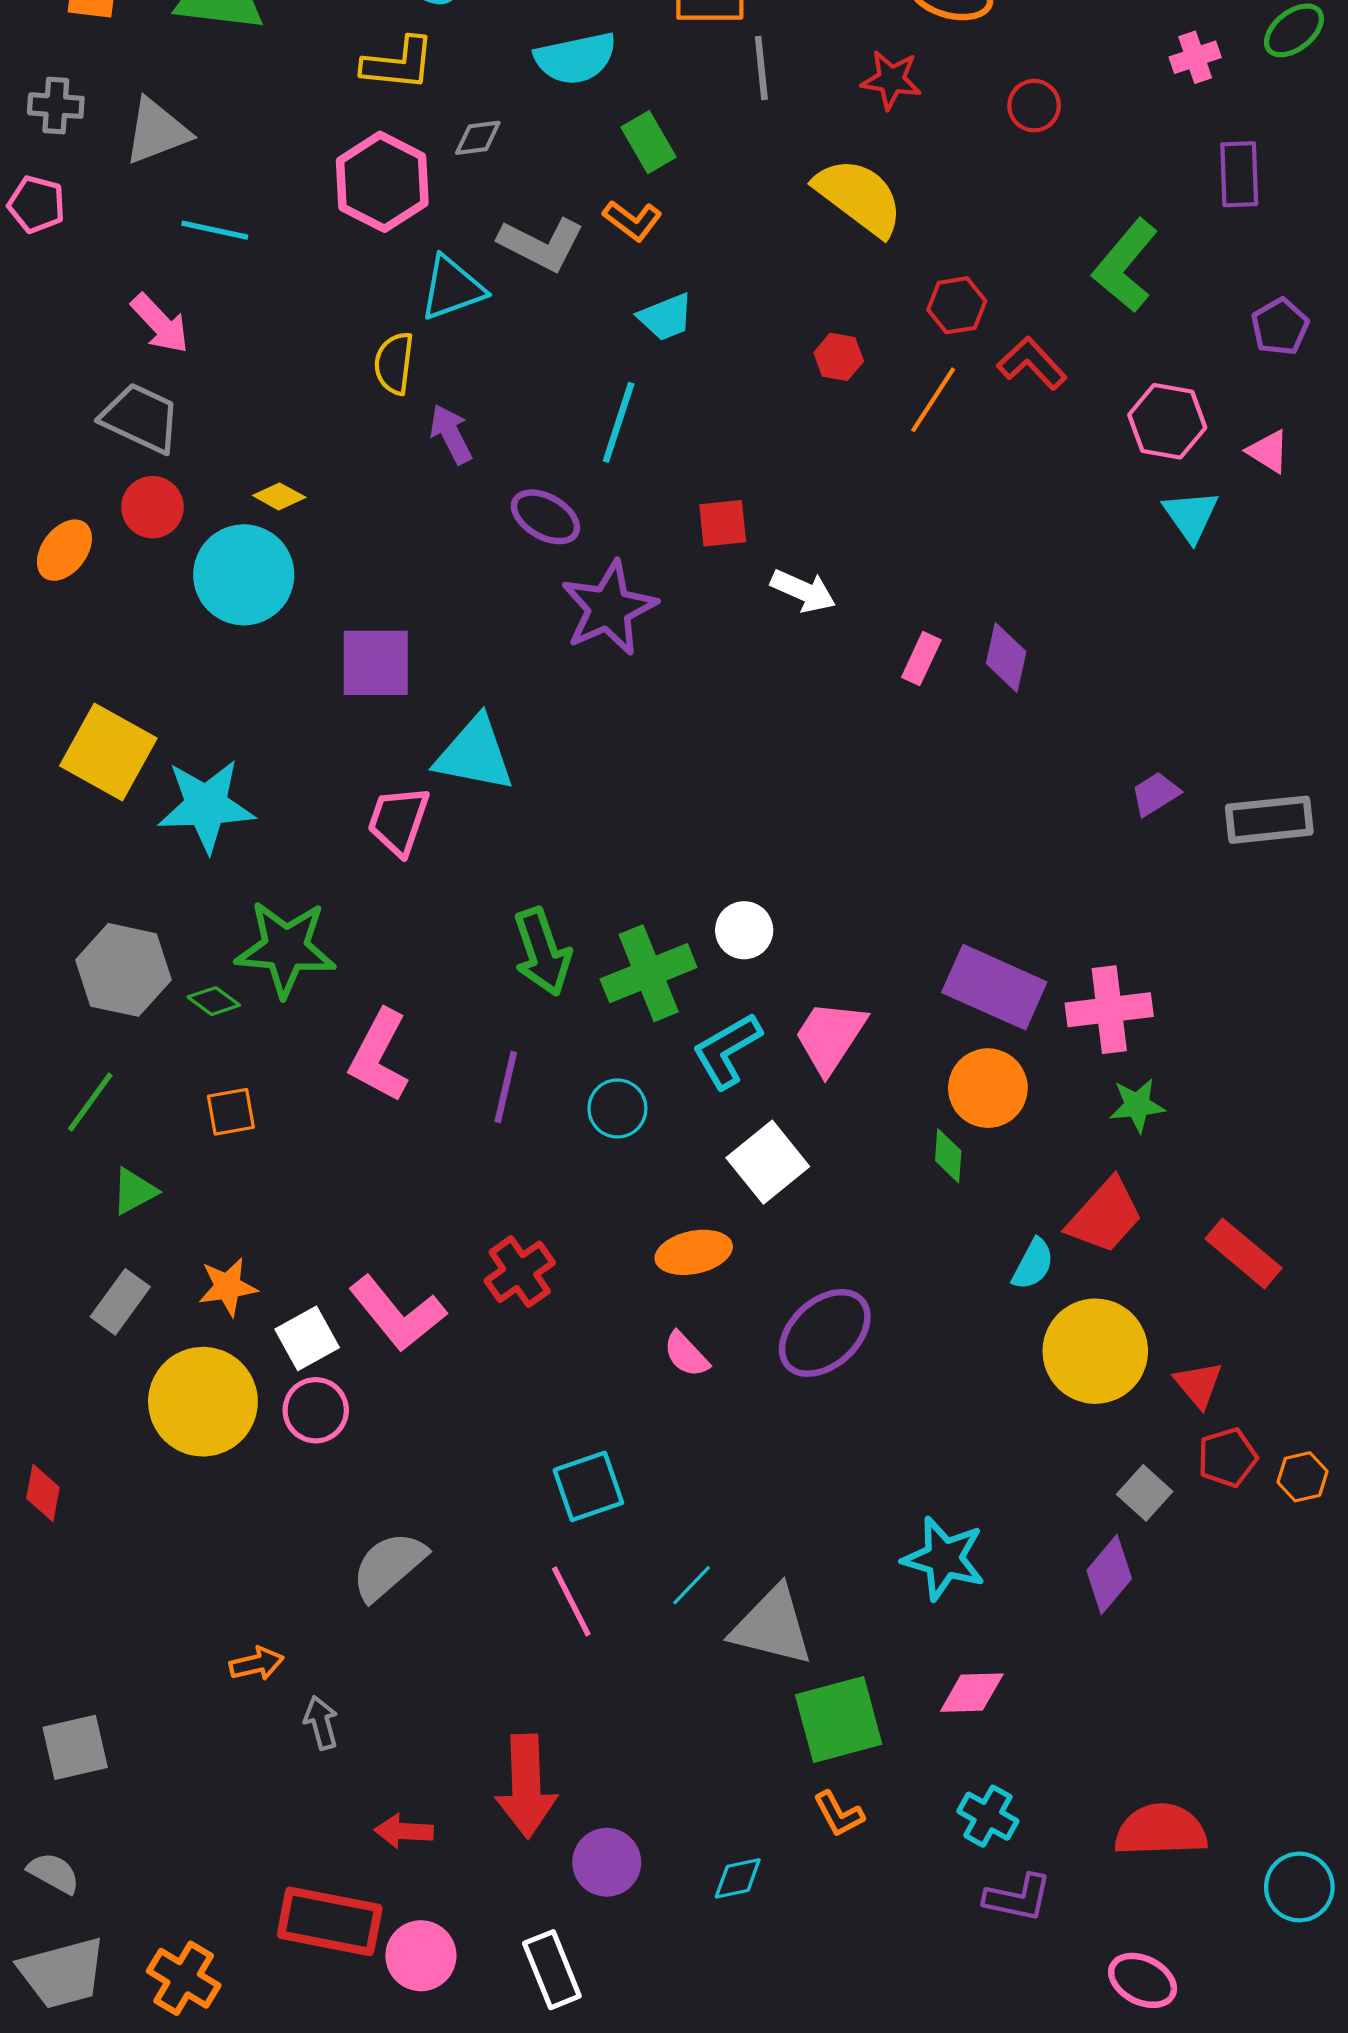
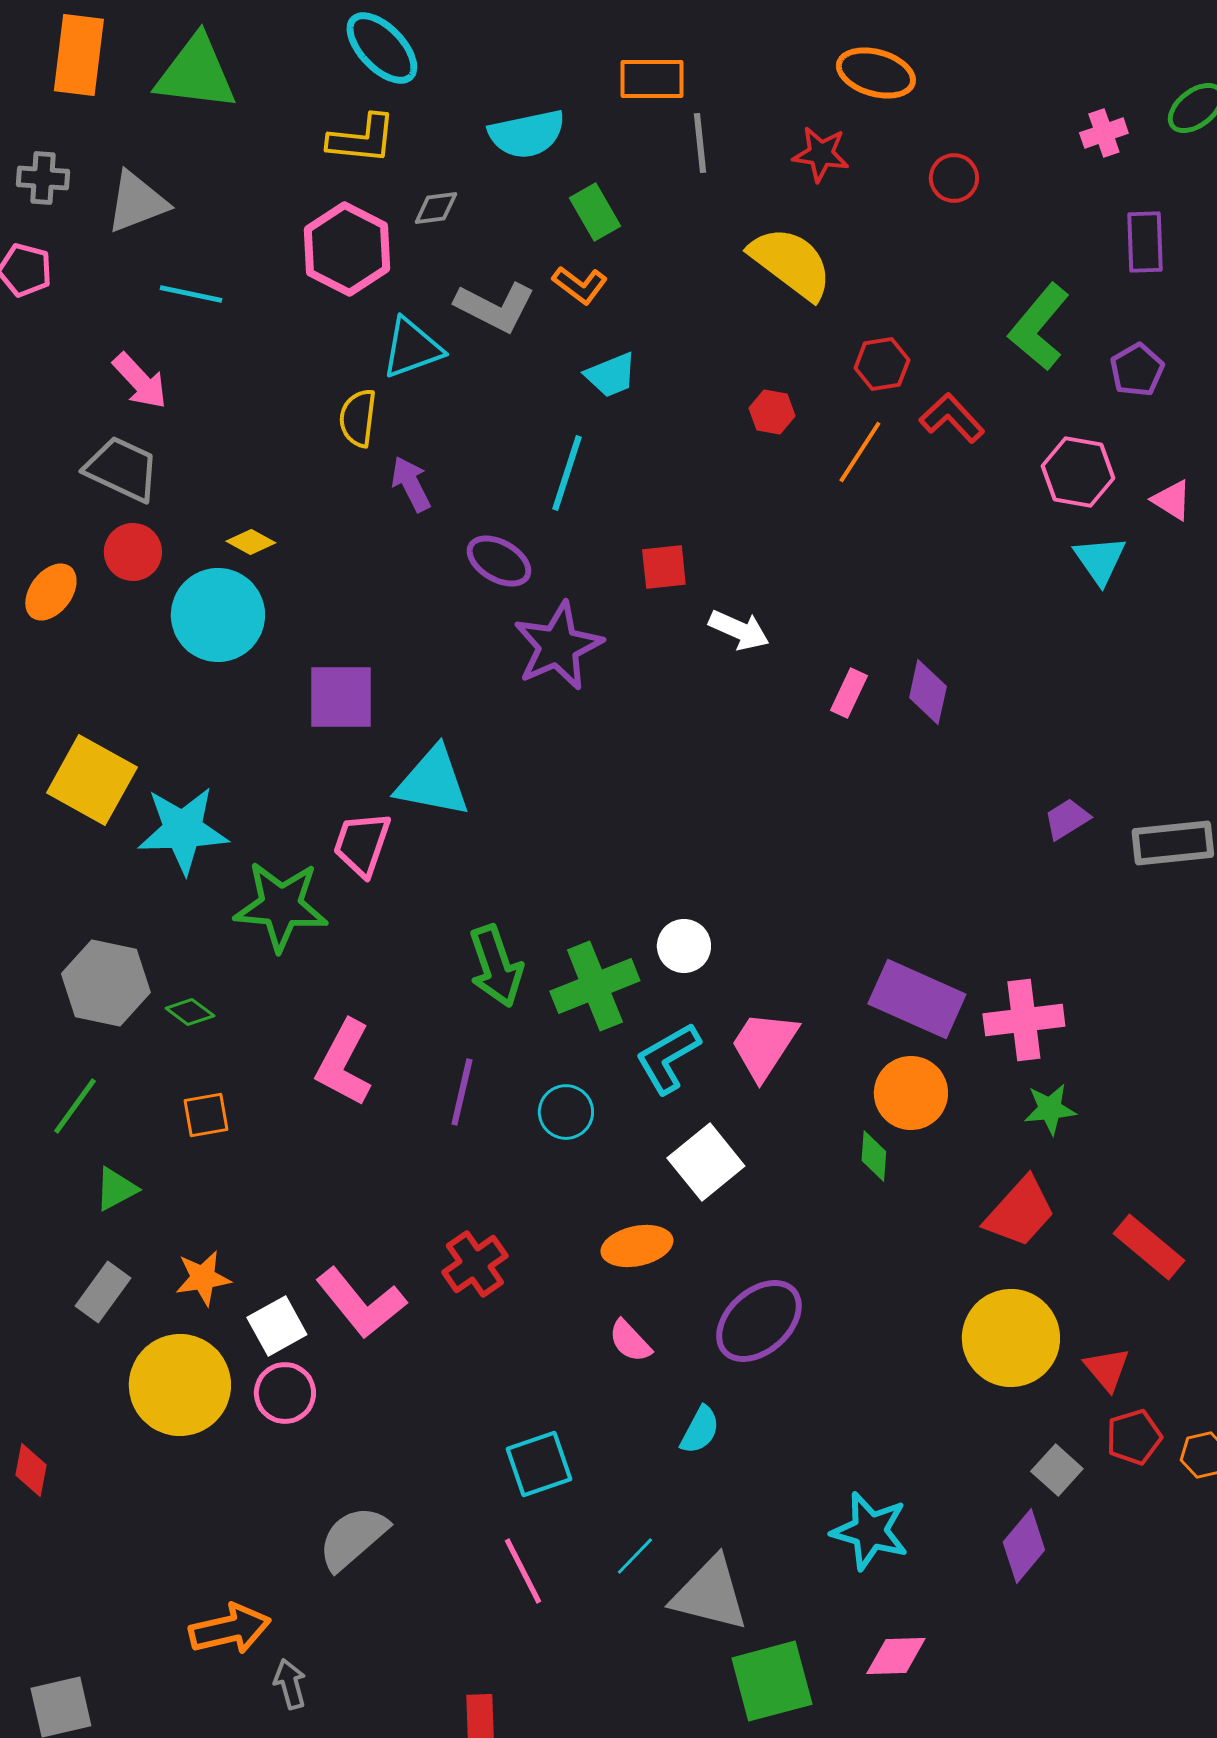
purple pentagon: (1280, 327) -> (1137, 370), moved
green star: (286, 948) -> (281, 906), moved
cyan semicircle: (1033, 1264) -> (700, 1430), moved
orange arrow: (257, 1664) -> (230, 1629), size x1.6

